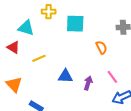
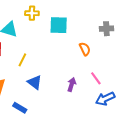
yellow line: (39, 58) -> (22, 60), turned -40
blue triangle: (65, 76) -> (35, 82), moved, turned 35

